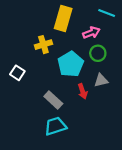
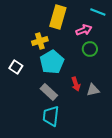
cyan pentagon: (71, 64) -> (52, 62), moved
gray triangle: (101, 80) -> (93, 90), moved
cyan trapezoid: (55, 126) -> (51, 116), turned -65

